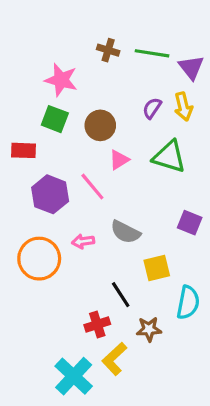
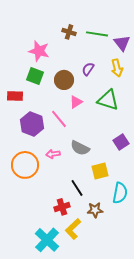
purple semicircle: (152, 108) -> (88, 69), moved
purple square: (190, 223) -> (121, 142), turned 35

